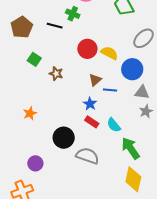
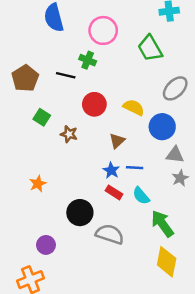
red circle: (87, 49) -> (94, 104), moved
blue line: (110, 90) -> (135, 168), moved

